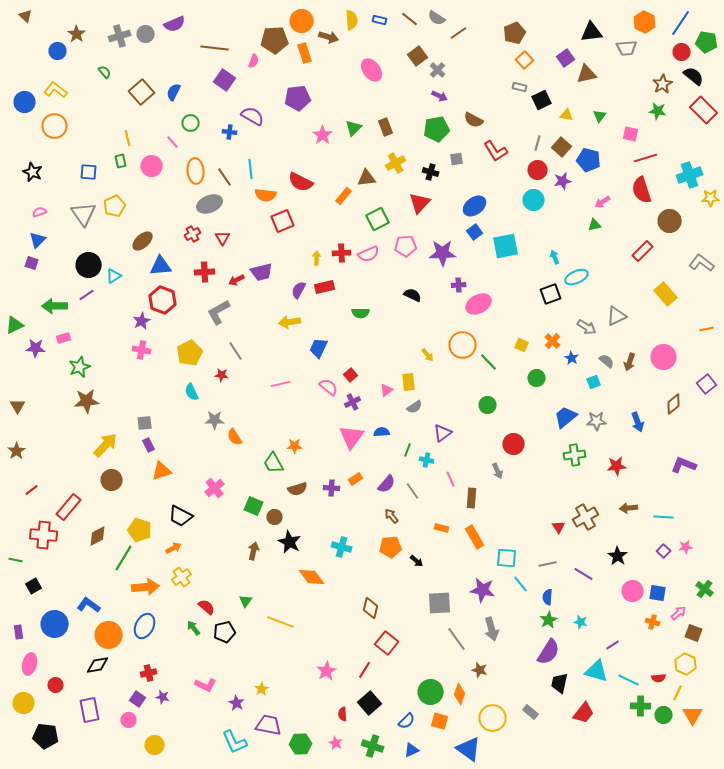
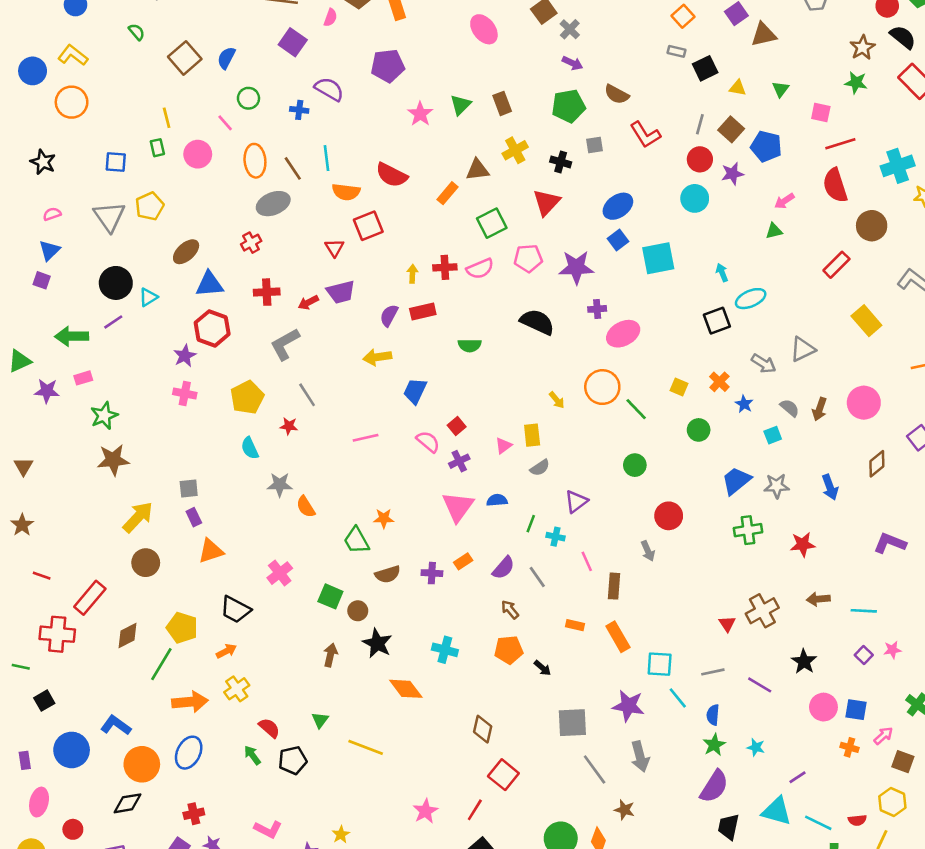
red triangle: (223, 238) -> (334, 248), moved
black semicircle: (413, 295) -> (537, 322), size x1.5
red line: (32, 490) -> (42, 576), turned 56

